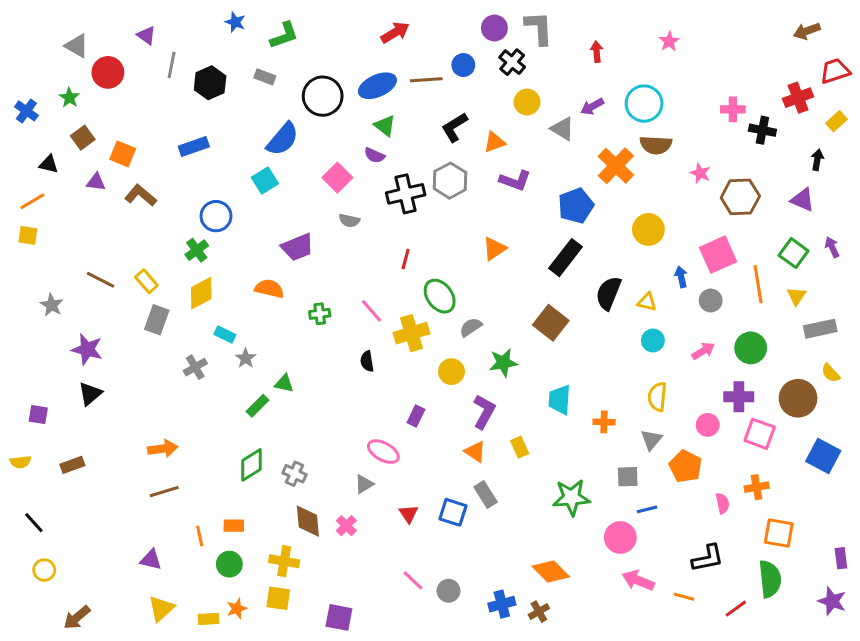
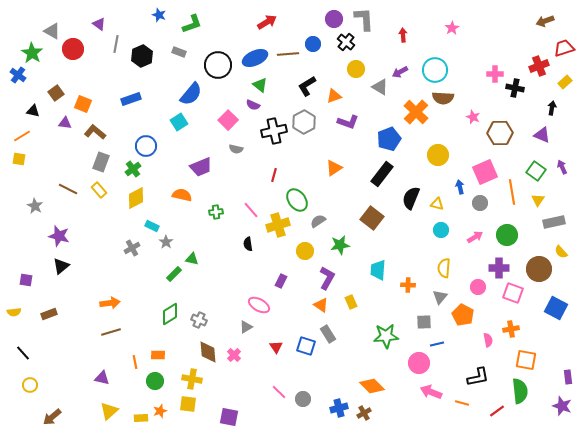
green star: (69, 98) -> (32, 53), moved, size x1.5
gray rectangle: (157, 320) -> (101, 162), moved

